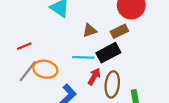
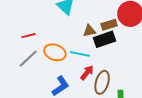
brown rectangle: (119, 31) -> (109, 25), moved
black rectangle: (108, 53) -> (105, 39), moved
orange ellipse: (45, 69) -> (55, 52), moved

